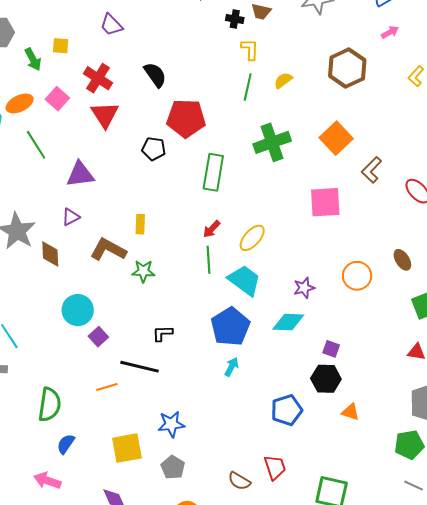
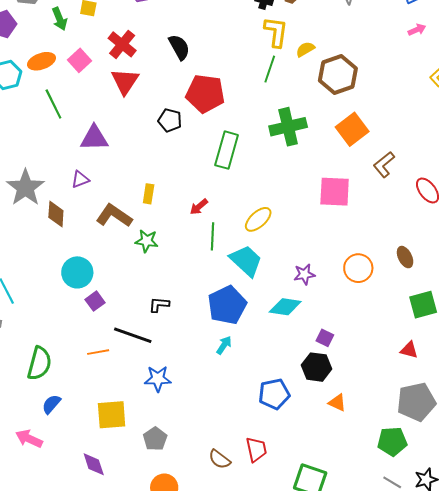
yellow L-shape: (250, 49) -> (276, 32), size x1.4
brown hexagon: (347, 68) -> (338, 75), moved
yellow semicircle: (283, 80) -> (305, 49), moved
red arrow: (212, 229) -> (199, 207), moved
blue star: (171, 424) -> (158, 379), moved

